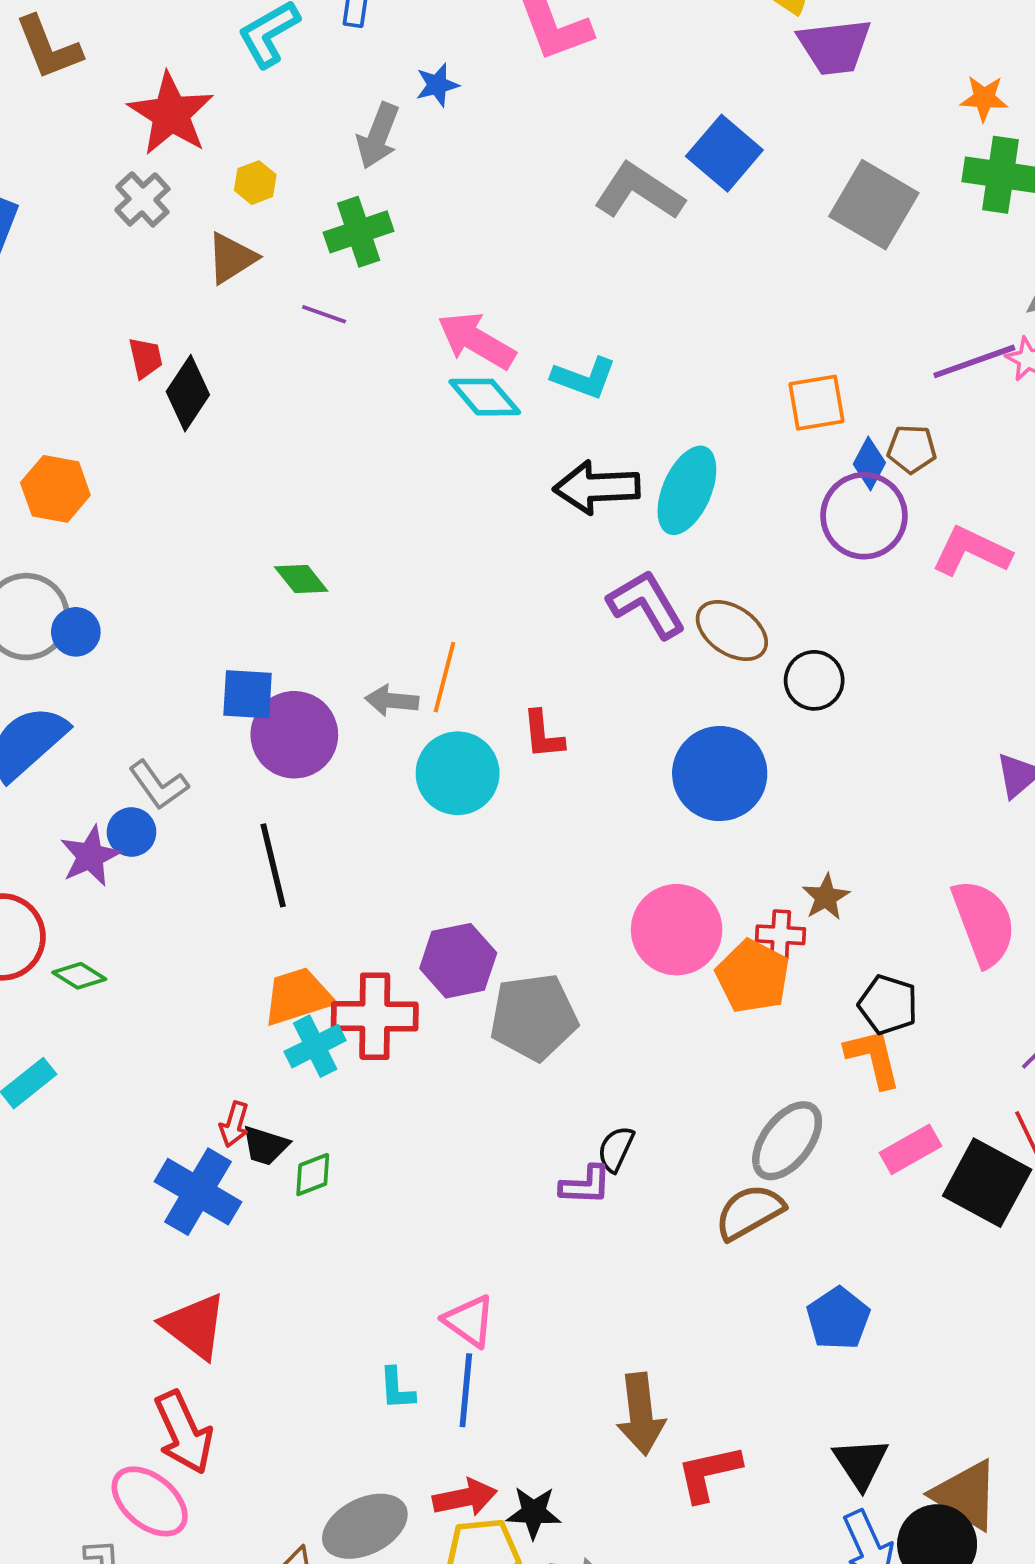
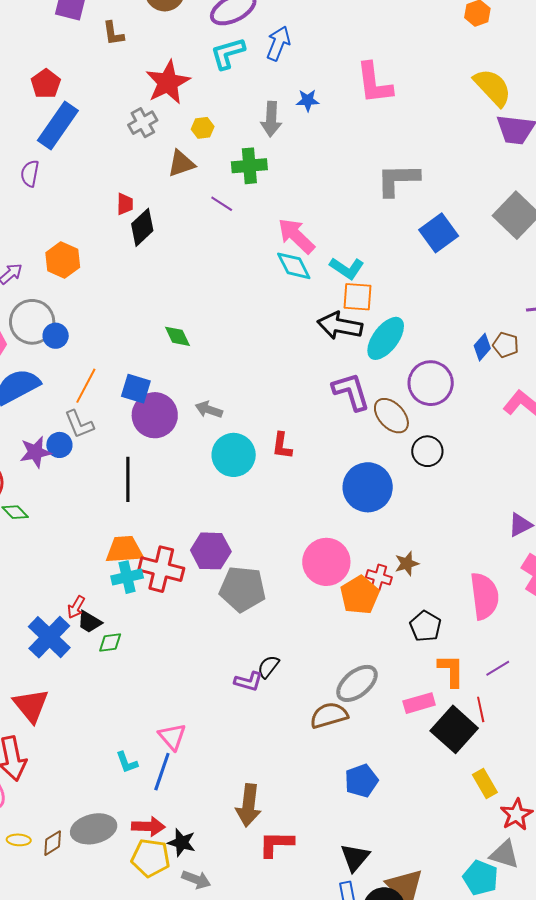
brown L-shape: (48, 48) -> (113, 33), size x0.7
gray arrow: (378, 136) -> (271, 119), turned -32
blue square: (724, 153) -> (439, 233), moved
gray L-shape: (639, 192) -> (398, 180), turned -48
orange square: (816, 403) -> (357, 297), moved
purple circle: (864, 516) -> (431, 383), moved
orange line: (445, 677) -> (86, 386), moved
orange L-shape: (873, 1058) -> (451, 671), moved
cyan L-shape: (397, 1389) -> (127, 762), turned -30

